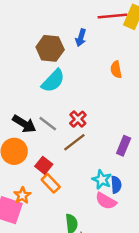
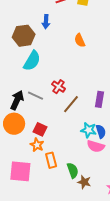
black arrow: (24, 124) -> (17, 100), turned -84
brown line: (74, 142) -> (71, 104), moved
orange rectangle: (51, 183) -> (51, 160), moved, turned 42
orange star: (22, 195) -> (37, 145), moved

